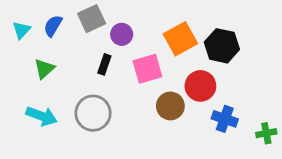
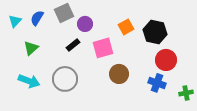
orange square: (180, 39) -> (126, 27), size x0.7
black rectangle: (104, 64) -> (73, 45), turned 32
red circle: (200, 86) -> (166, 60), moved

